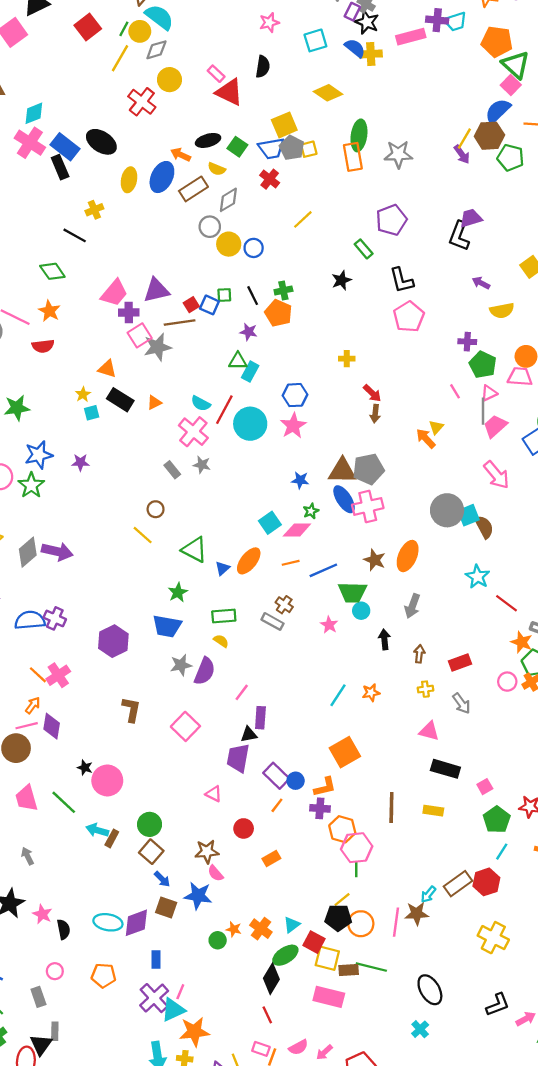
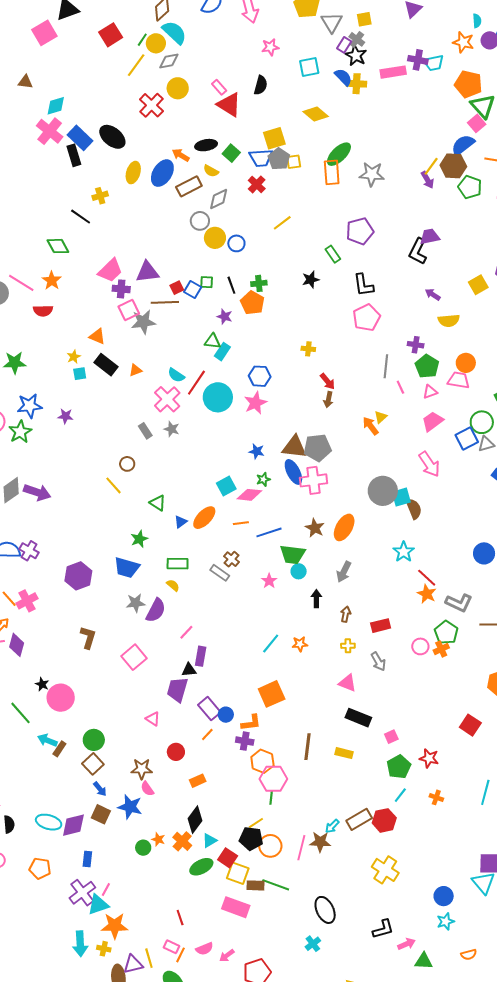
green ellipse: (359, 135) -> (339, 154), turned 32
gray line: (483, 411) -> (386, 366), moved
green triangle: (194, 550) -> (158, 503), size x0.7
orange star: (522, 642) -> (427, 594), moved
black diamond: (271, 979) -> (195, 820), moved

